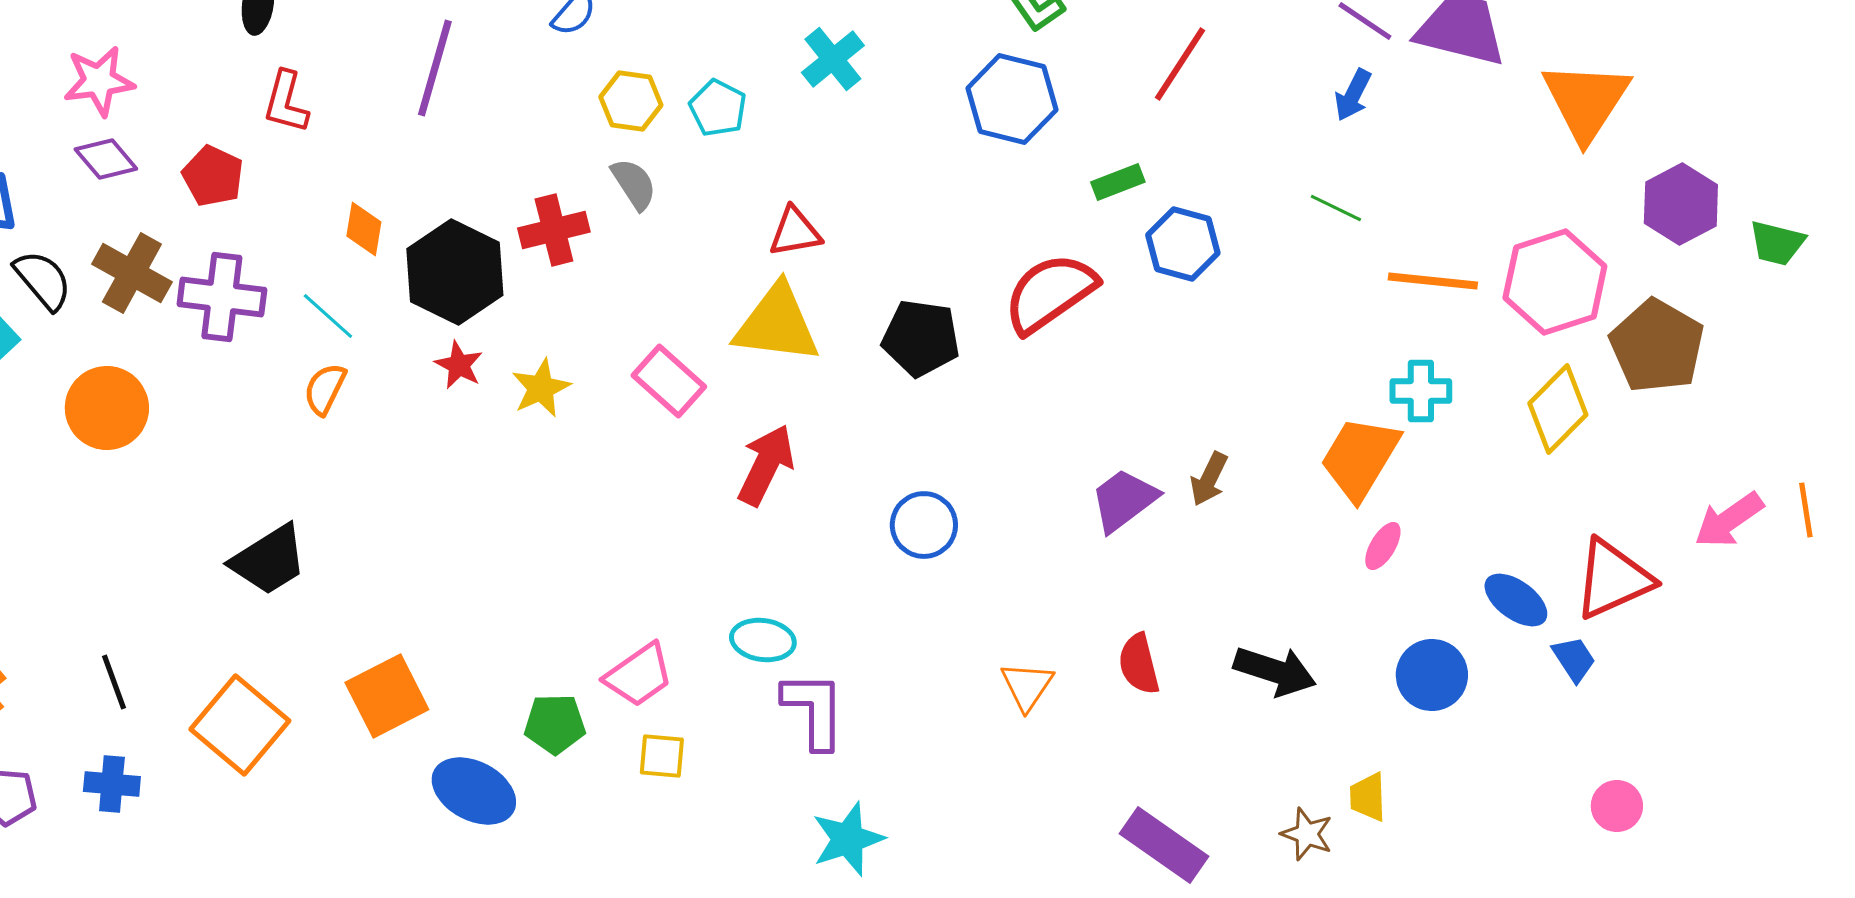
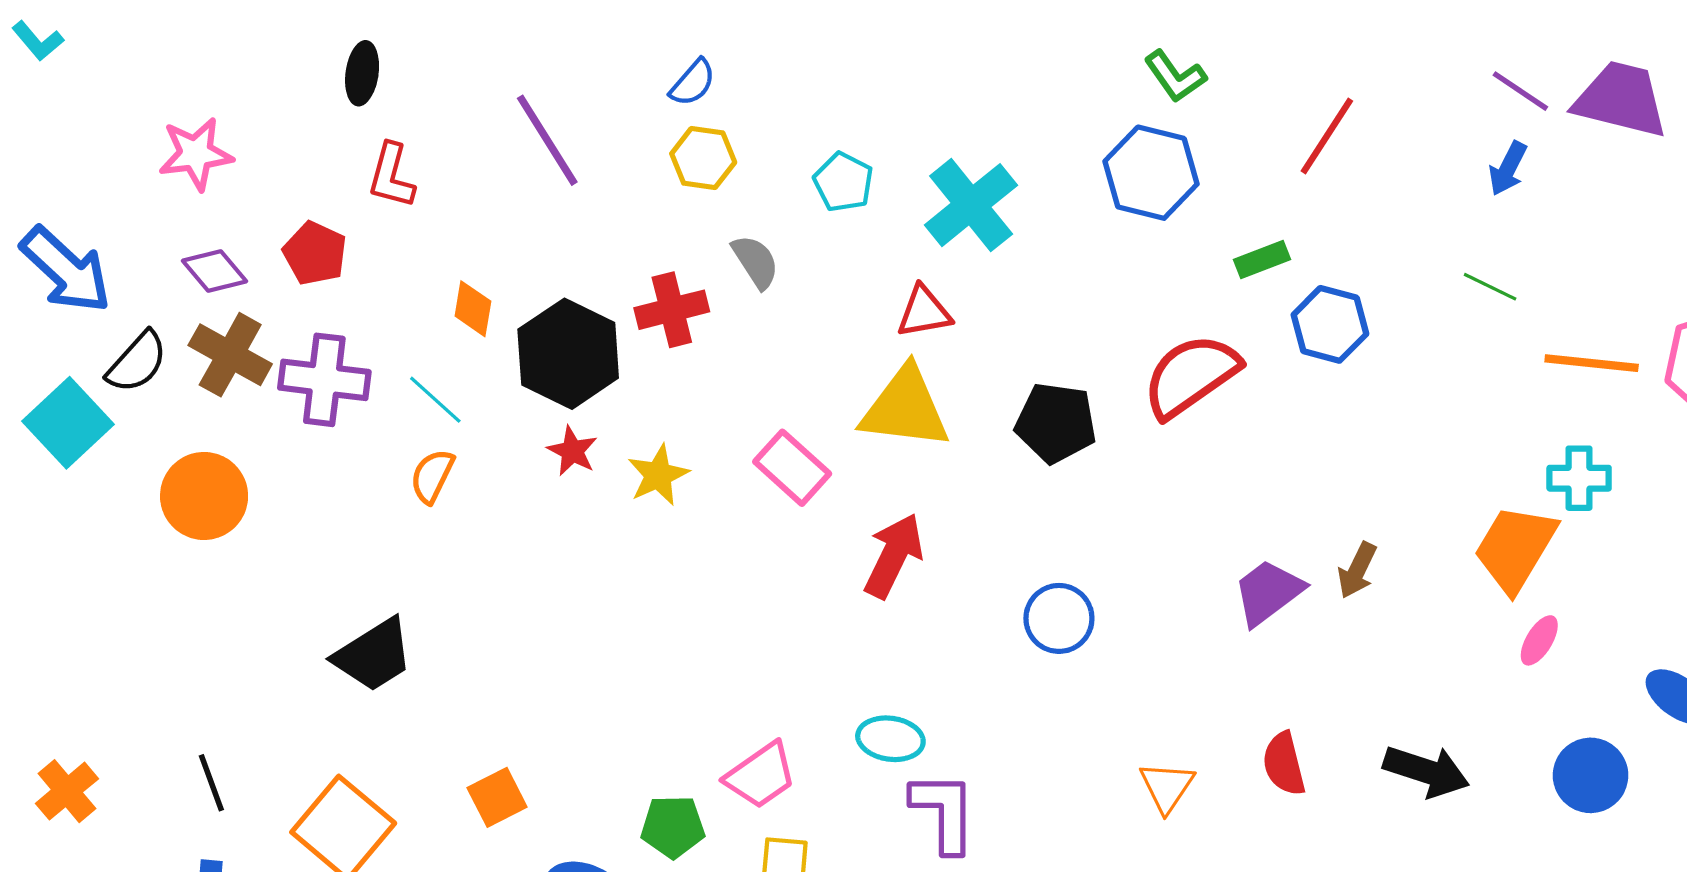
cyan cross: (833, 59) -> (971, 205), moved, size x1.4
purple line: (435, 68) -> (547, 140), turned -48
yellow hexagon: (631, 101) -> (703, 158), moved
purple diamond: (106, 159) -> (215, 271), moved
black semicircle: (43, 280) -> (137, 362), turned 82
orange square: (387, 696) -> (497, 797), size x0.7

